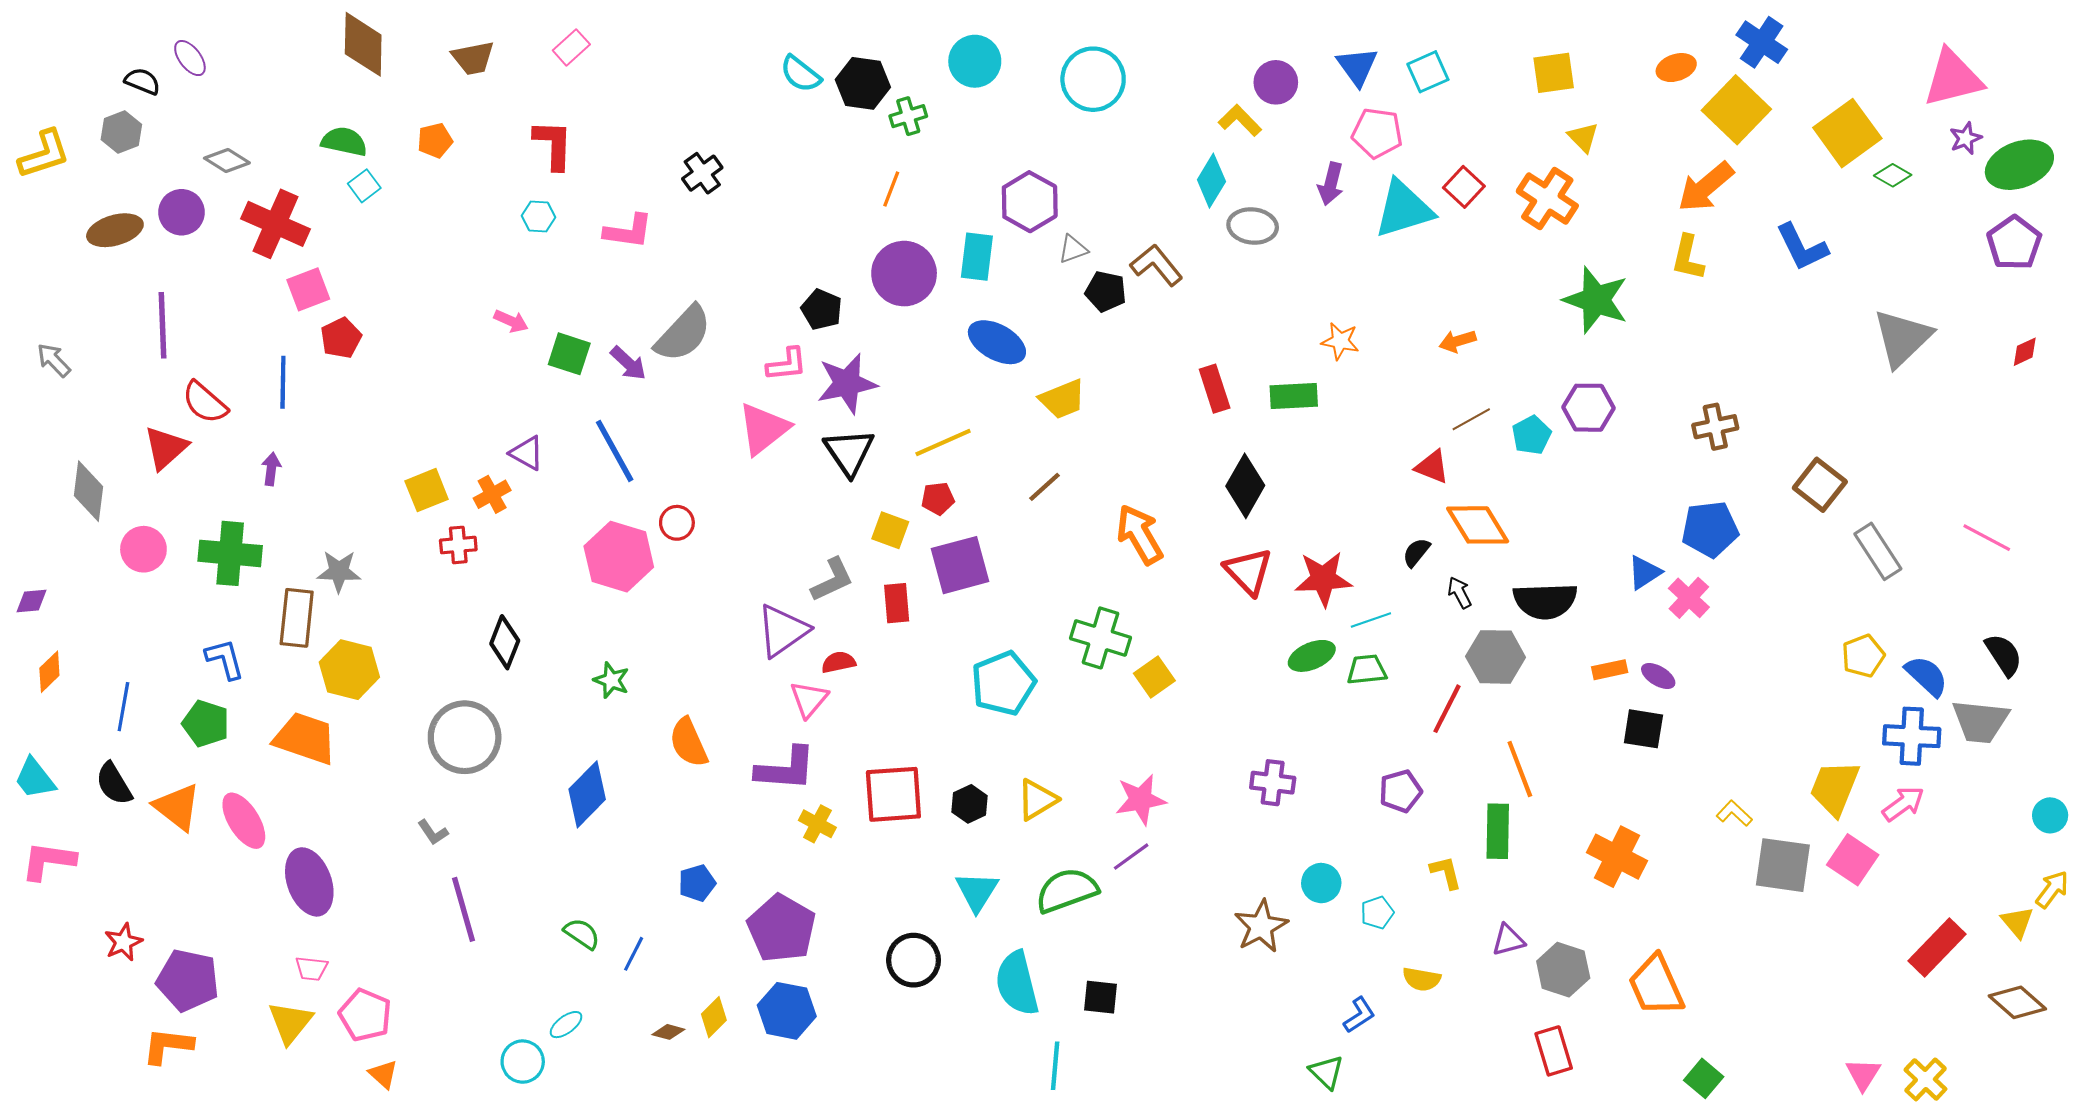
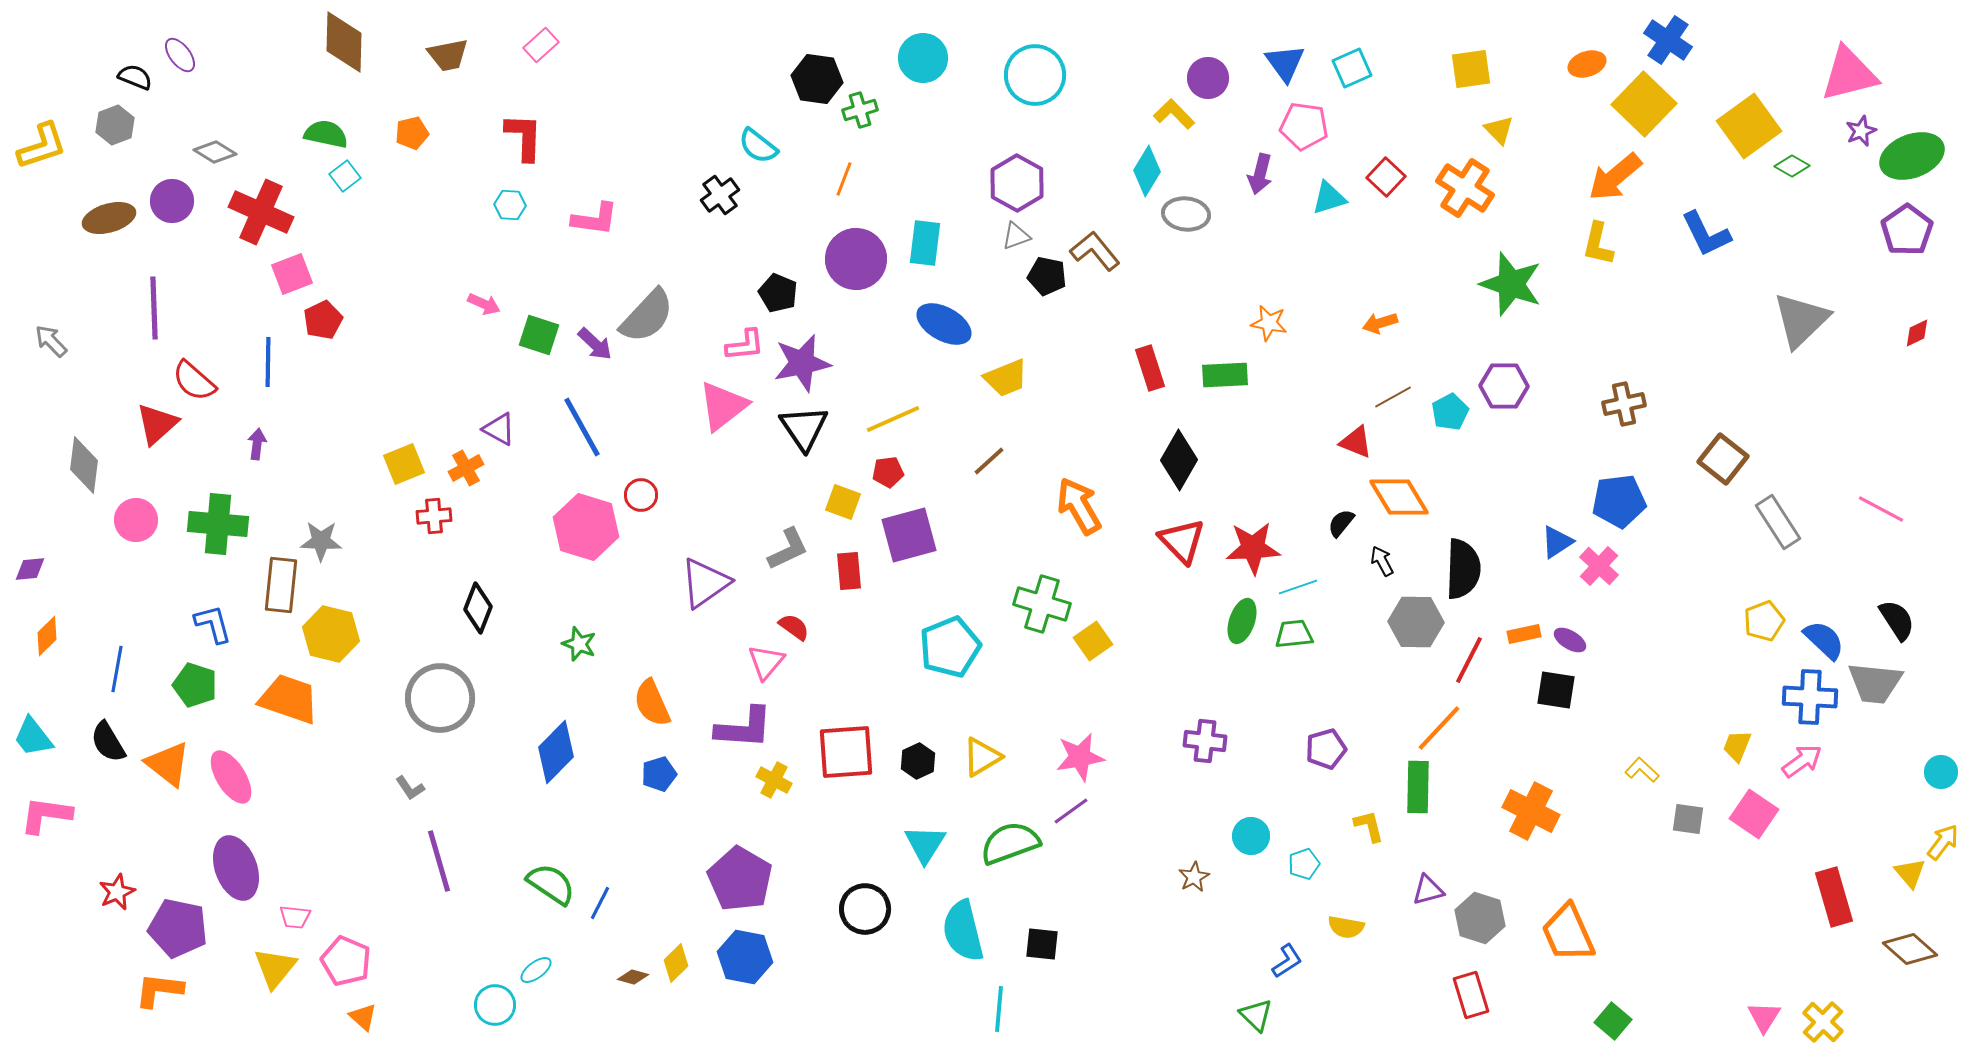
cyan semicircle: (800, 74) -> (758, 146), moved
black cross: (702, 173) -> (720, 195), moved
purple hexagon: (1030, 202) -> (1017, 183), moved
cyan triangle: (1404, 209) -> (1329, 198), size x0.6
black semicircle: (1545, 601) -> (1463, 569), turned -86
purple triangle: (783, 631) -> (705, 583), moved
green ellipse: (1312, 656) -> (1242, 621), turned -48
red semicircle: (839, 662) -> (794, 627), turned 48
red line: (1447, 709) -> (1469, 660), moved
orange line: (1520, 769) -> (1439, 728), turned 64
yellow trapezoid: (1835, 788) -> (1737, 746), size x0.6
gray square: (1783, 865) -> (1688, 819), size x0.6
purple ellipse: (309, 882) -> (236, 868), moved
blue pentagon: (697, 883) -> (659, 774), moved
brown star: (1261, 926) -> (1194, 877), size x0.6
green semicircle: (582, 934) -> (551, 884), size x1.4
red rectangle: (1937, 947) -> (1834, 897), turned -60

